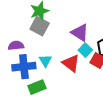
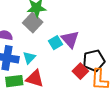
cyan square: (85, 50) -> (55, 43), moved
red triangle: (71, 63) -> (35, 79), moved, turned -36

